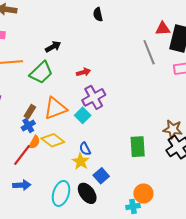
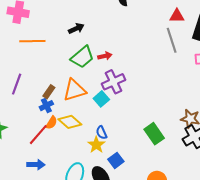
red triangle: (163, 29) -> (177, 16), moved
green trapezoid: (41, 73) -> (82, 57), moved
green rectangle: (138, 147) -> (154, 134), turned -35

